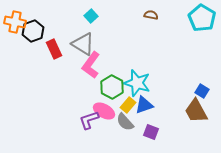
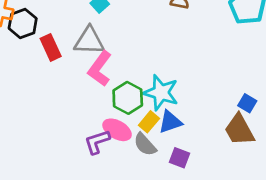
gray triangle: (83, 44) -> (89, 41), turned -30

